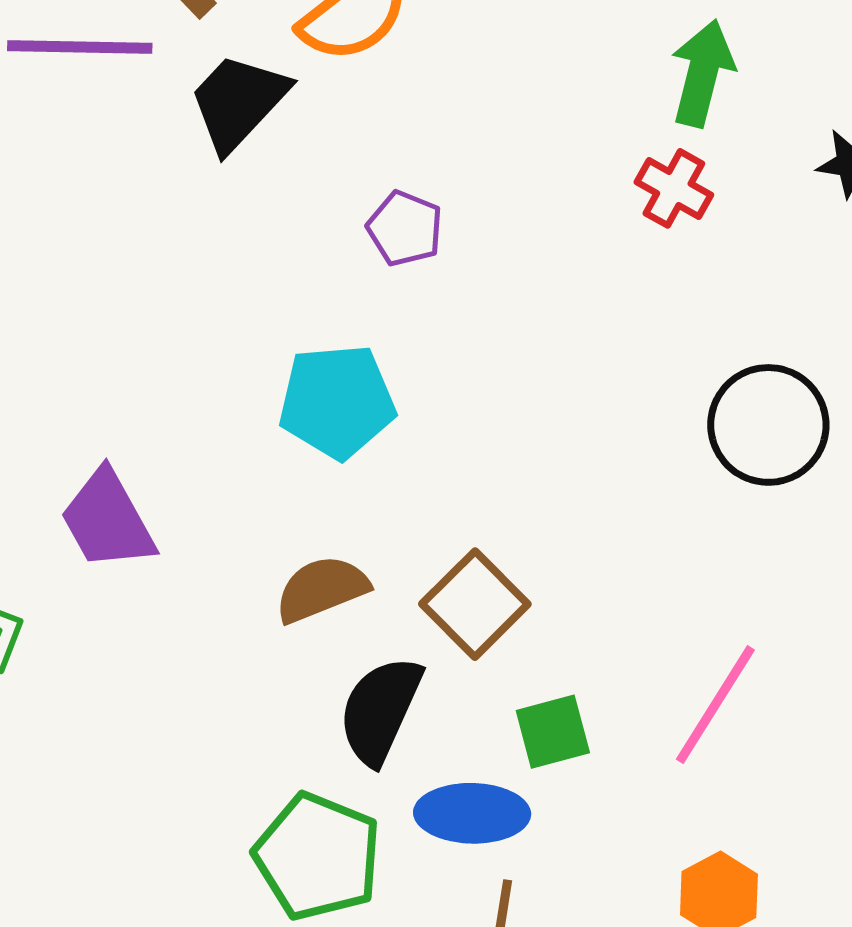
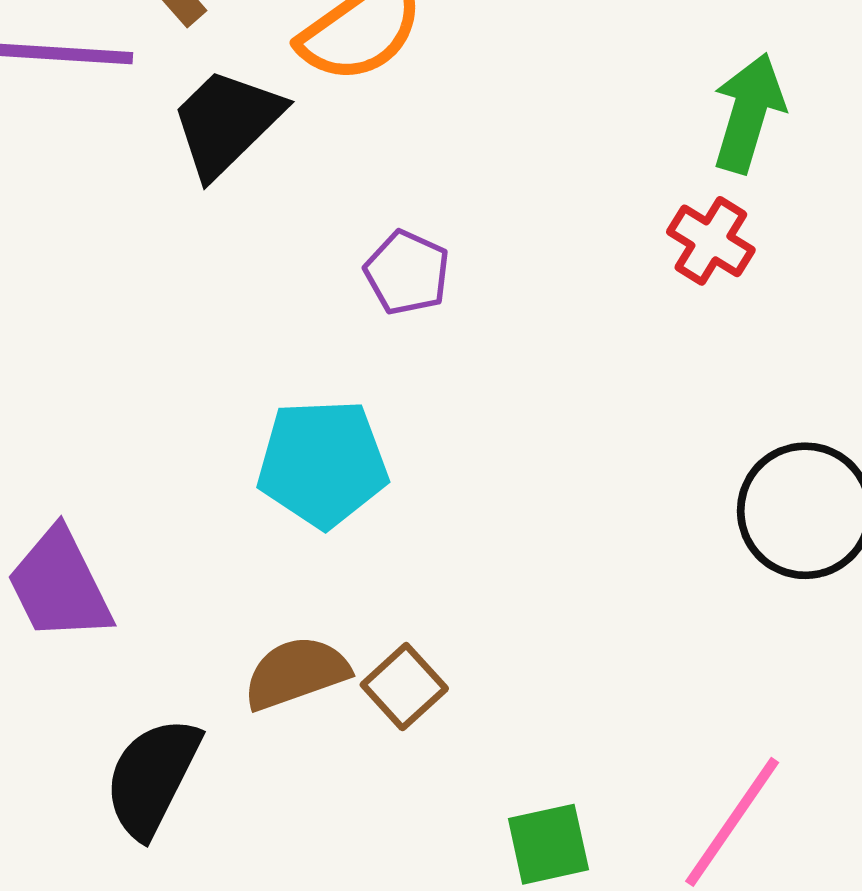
brown square: (475, 604) -> (404, 687), moved, size x0.7
black semicircle: (380, 710) -> (152, 777), moved

